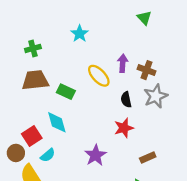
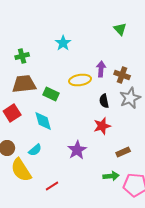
yellow ellipse: (99, 76) -> (80, 80), turned -55
red square: (32, 136) -> (12, 113), moved

